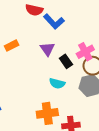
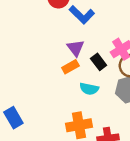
orange rectangle: (12, 45) -> (70, 67), moved

